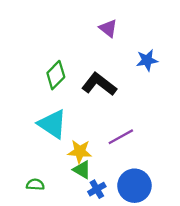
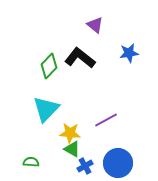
black L-shape: (99, 84) -> (80, 58), moved
cyan triangle: (52, 124) -> (46, 109), turned 40

